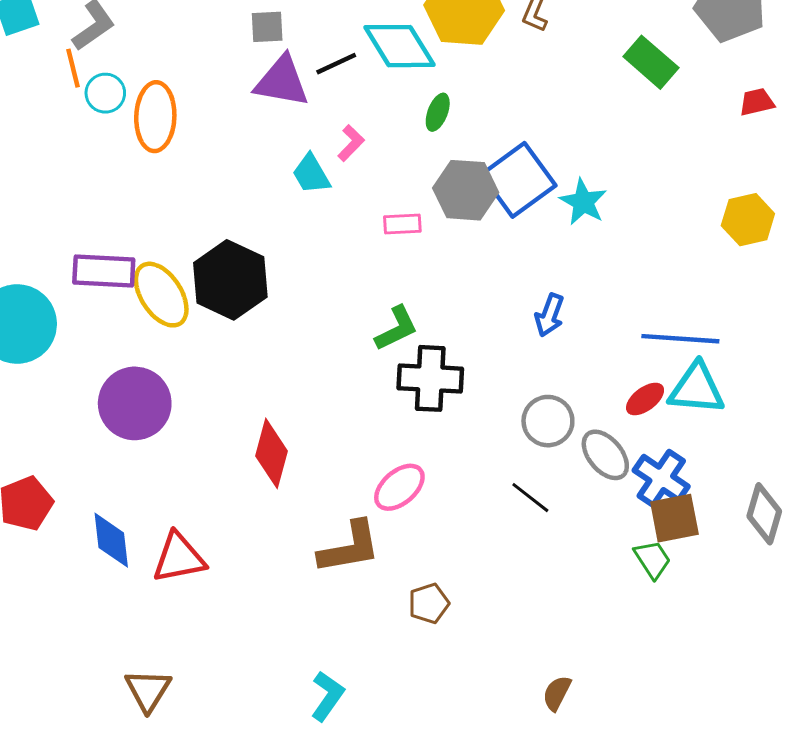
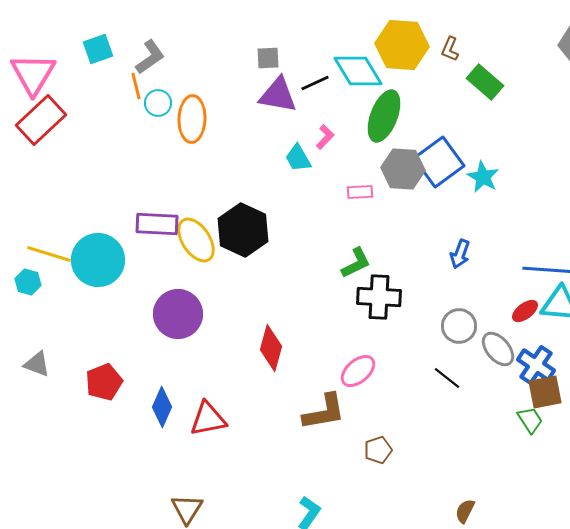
green rectangle: (651, 62) -> (485, 82), moved
green ellipse: (438, 112) -> (384, 116), size x2.0
blue diamond: (111, 540) -> (162, 407), turned 30

